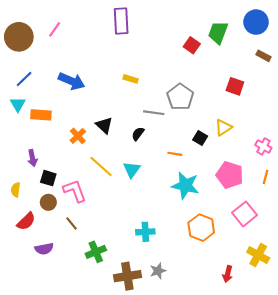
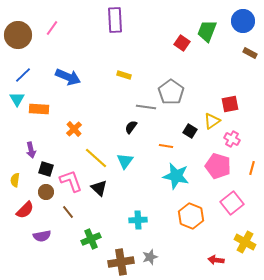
red square: (235, 86) -> (230, 104), moved, turned -30
black triangle: (104, 125) -> (99, 188), moved
pink cross: (263, 146) -> (232, 139), moved
red arrow: (228, 274) -> (216, 260), turned 84

